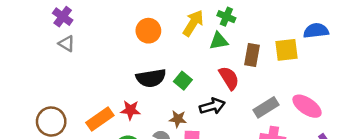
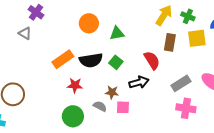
purple cross: (63, 17) -> (36, 12), moved
green cross: (226, 17) -> (188, 16), moved
yellow arrow: (193, 23) -> (164, 15), moved
green triangle: (219, 41) -> (117, 33), moved
orange rectangle: (100, 119) -> (63, 59), moved

